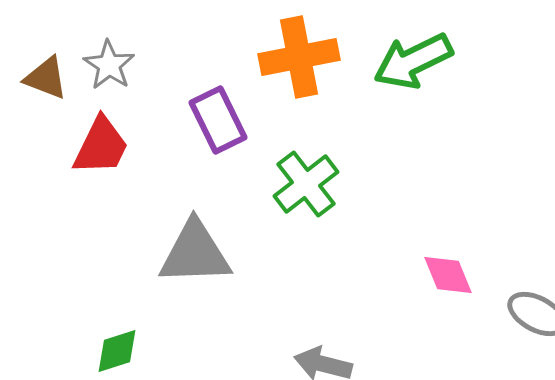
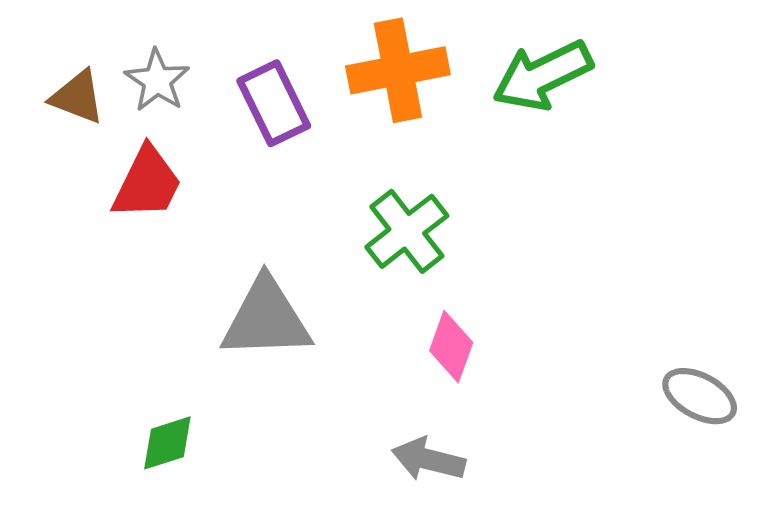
purple rectangle: (218, 120) -> (274, 103), moved
pink diamond: (448, 275) -> (451, 347), moved, turned 42

